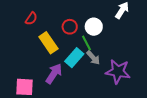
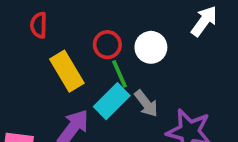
red semicircle: (31, 19) -> (39, 25), turned 144
green line: (87, 43) -> (120, 74), moved

